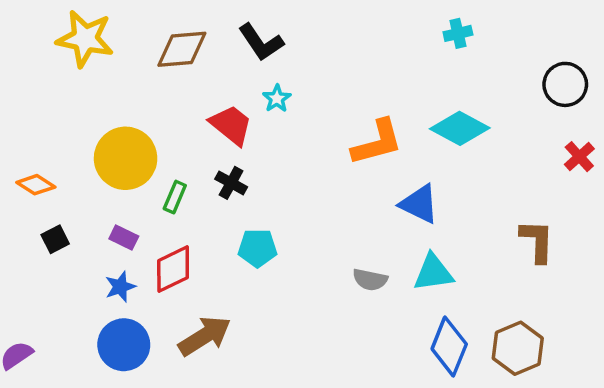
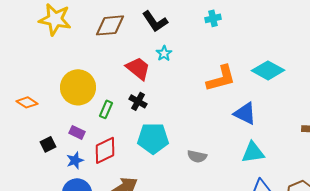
cyan cross: (458, 33) -> (213, 18), moved
black square: (55, 239) -> (48, 144), moved
cyan pentagon: (257, 248) -> (153, 138), size x1.4
gray semicircle: (370, 280) -> (197, 156), moved

